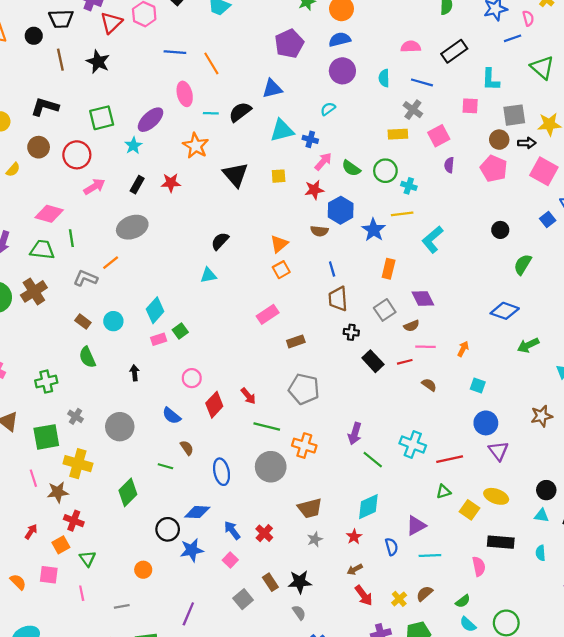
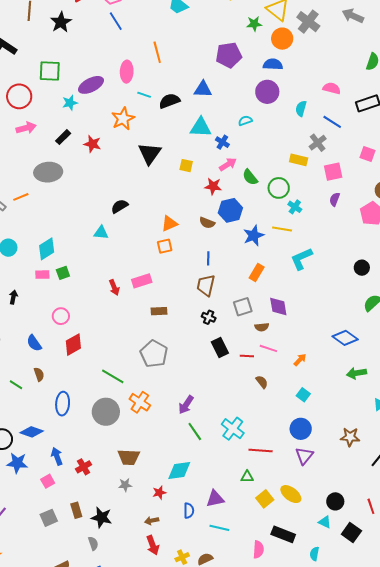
blue line: (175, 52) -> (116, 21), moved, turned 36
red arrow: (248, 396) -> (114, 287), moved

